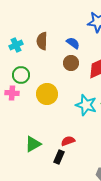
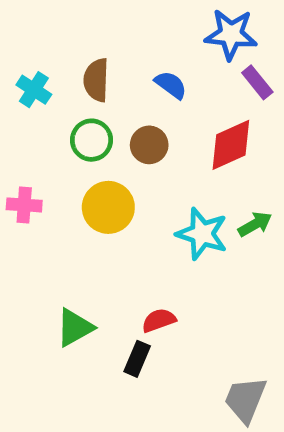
cyan cross: (16, 45) -> (34, 90), turned -32
brown circle: (71, 63) -> (149, 145), moved
green circle: (21, 75) -> (91, 140), moved

